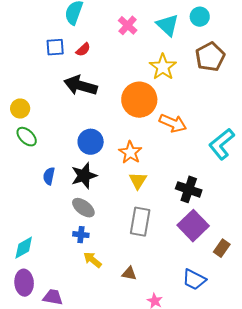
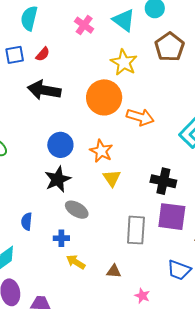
blue semicircle: (49, 176) -> (27, 221), moved
gray ellipse: (83, 208) -> (77, 210), moved
gray rectangle: (140, 222) -> (136, 230), moved
purple square: (193, 226) -> (172, 217), turned -32

